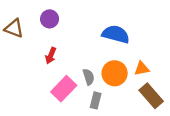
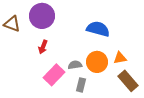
purple circle: (50, 19) -> (42, 16), size x1.6
gray semicircle: (89, 77) -> (75, 65), turned -80

